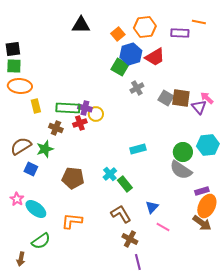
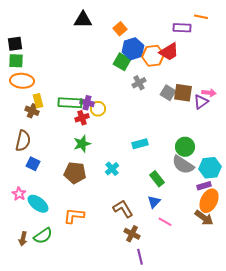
orange hexagon: (145, 27) -> (153, 56), moved
red trapezoid: (155, 57) -> (169, 52), moved
pink arrow: (207, 98) -> (209, 93), turned 144
purple triangle: (199, 107) -> (201, 102), turned 35
brown cross: (56, 128) -> (32, 111), moved
cyan hexagon: (208, 145) -> (210, 168), moved
brown semicircle: (21, 146) -> (23, 141), turned 135
green star: (45, 149) -> (82, 144), moved
green rectangle: (125, 184) -> (157, 179), moved
brown arrow: (21, 259) -> (23, 239), moved

